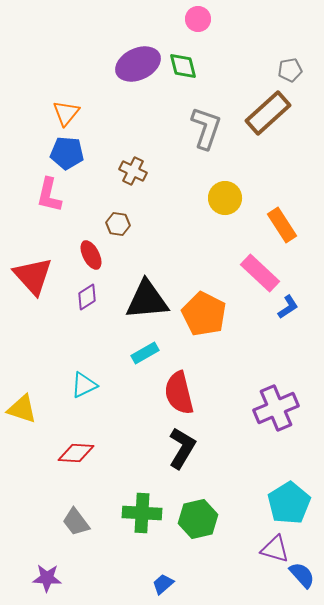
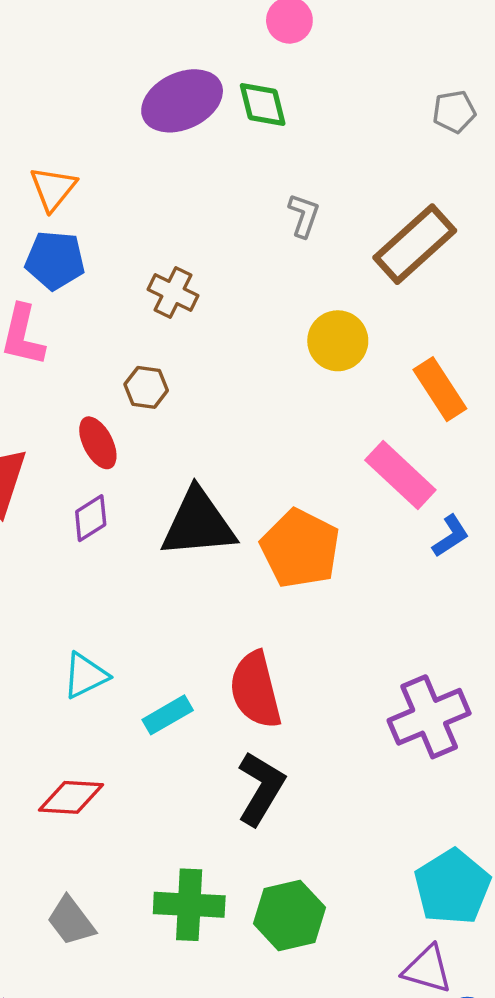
brown rectangle: (268, 113) -> (415, 244), moved
gray L-shape: (206, 128) -> (304, 215), size x0.6
cyan rectangle: (145, 353) -> (168, 715), moved

